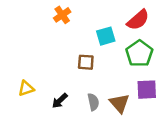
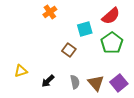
brown square: (86, 62) -> (69, 50), turned 32
purple square: (147, 90) -> (119, 83), moved, turned -36

